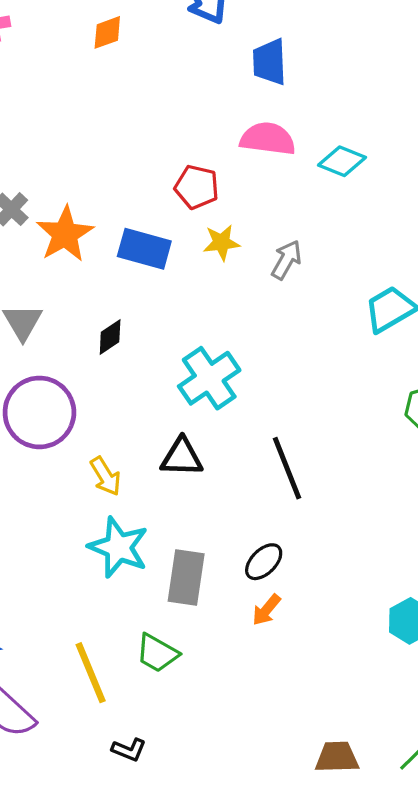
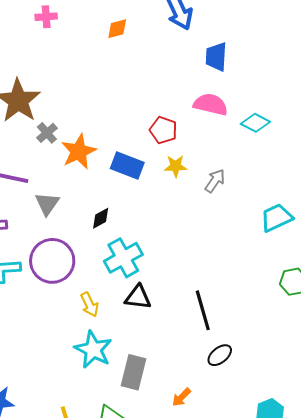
cyan cross: (209, 378) -> (123, 258), moved
black ellipse: (264, 562) -> (220, 355), moved

